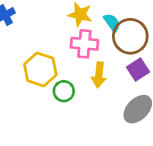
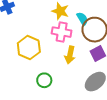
green circle: (64, 91) -> (44, 80), moved

